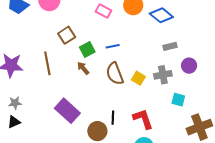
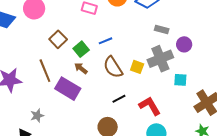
gray rectangle: (170, 46) -> (162, 29), turned 40
gray cross: (163, 75) -> (160, 59), size x1.4
gray star: (15, 103) -> (37, 116), moved
purple rectangle: (67, 111) -> (68, 89), moved
black line: (113, 118) -> (119, 99), moved, turned 72

